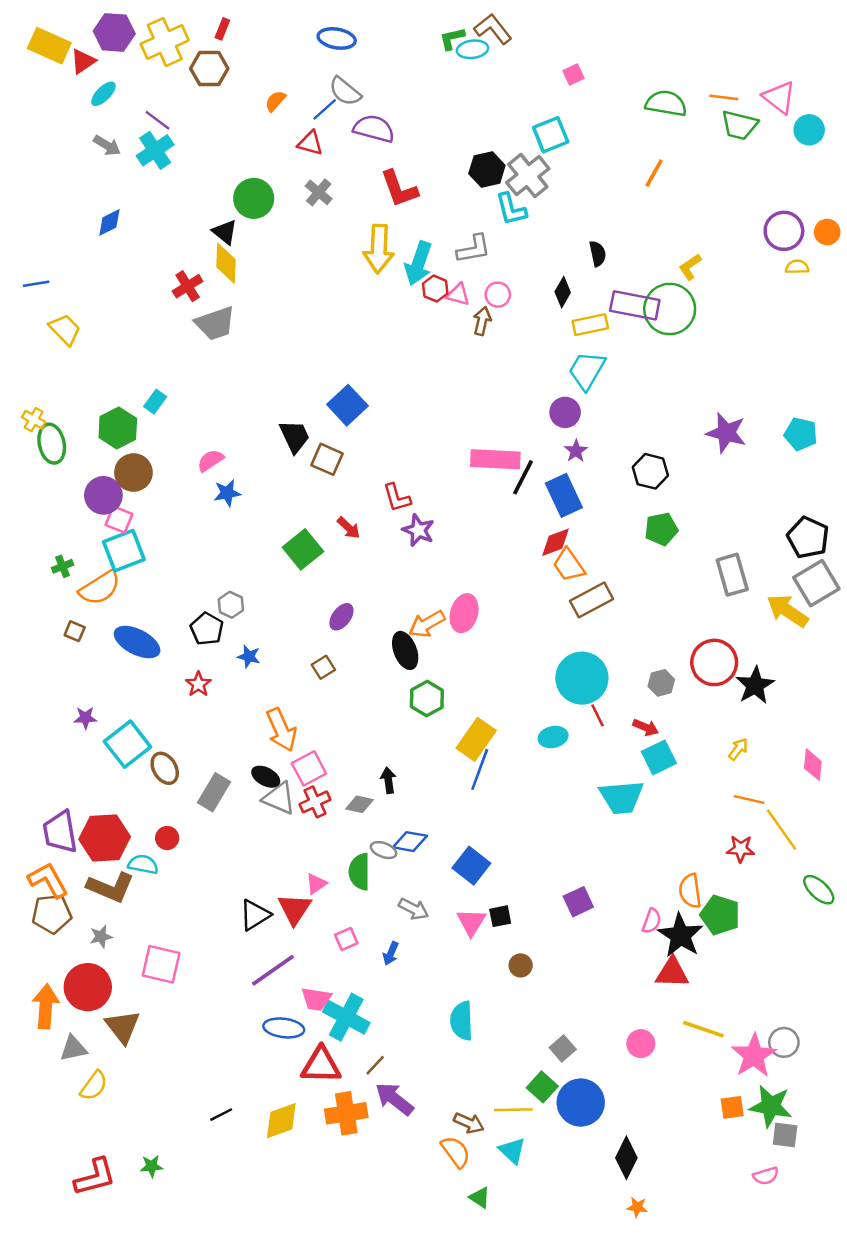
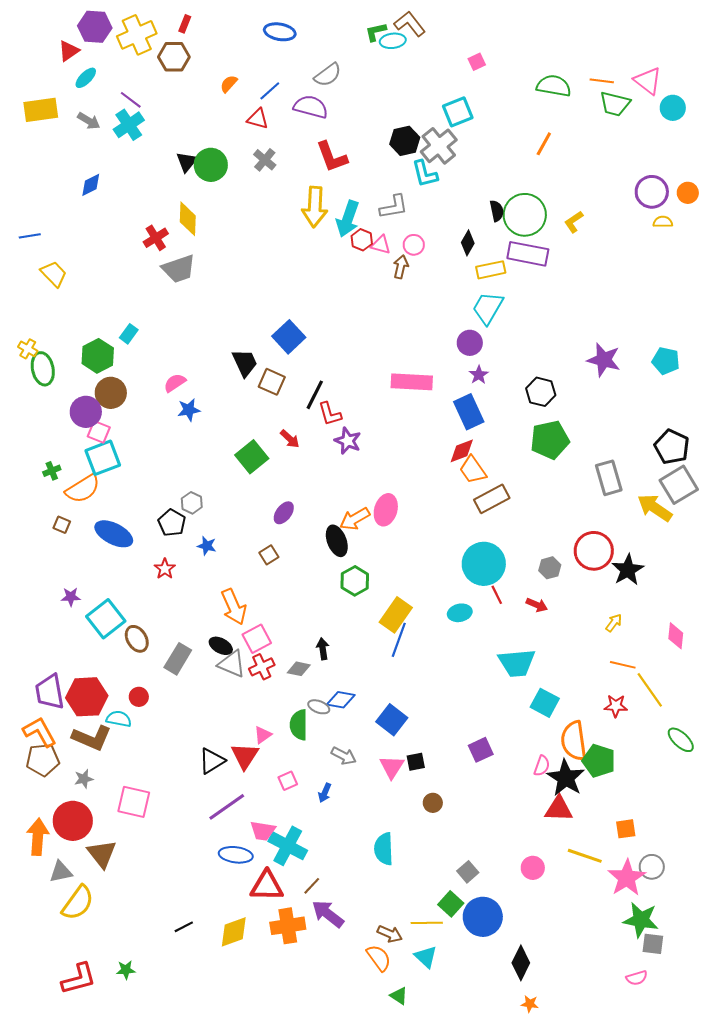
yellow rectangle: (49, 46) -> (41, 110), moved, turned -32
gray semicircle: (345, 91) -> (328, 75), moved, turned -76
black triangle: (225, 232) -> (187, 162), moved, turned 30
green circle: (670, 309) -> (525, 215), moved
black line: (523, 477) -> (315, 395), moved
green pentagon: (661, 529) -> (550, 440), size x1.4
cyan square: (659, 757) -> (545, 703), moved, turned -36
orange semicircle: (690, 891) -> (574, 741), size x1.4
yellow semicircle: (94, 1086) -> (78, 903), size x1.4
orange square: (732, 1107) -> (626, 829), moved

